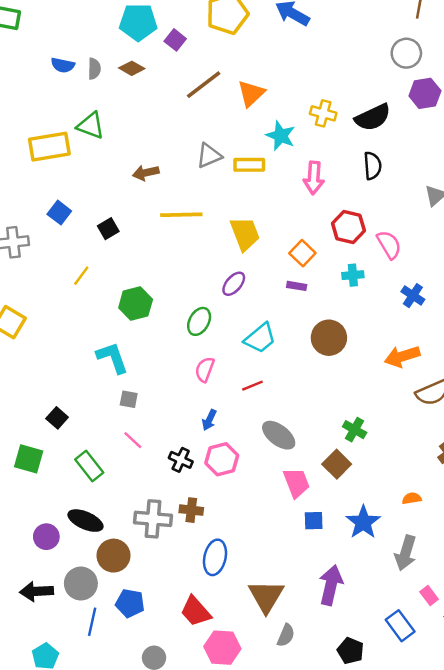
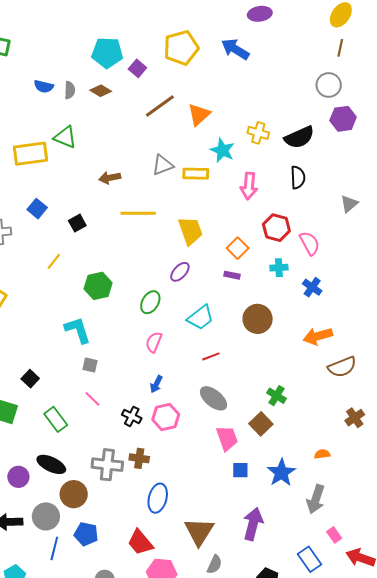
blue cross: (413, 296) -> (312, 287), moved
red line: (252, 386) -> (211, 356), moved

